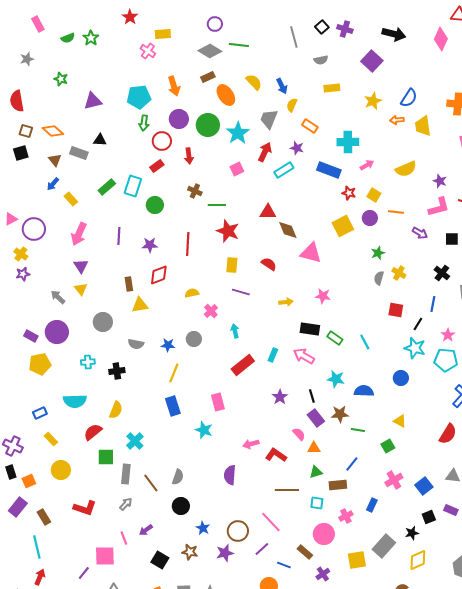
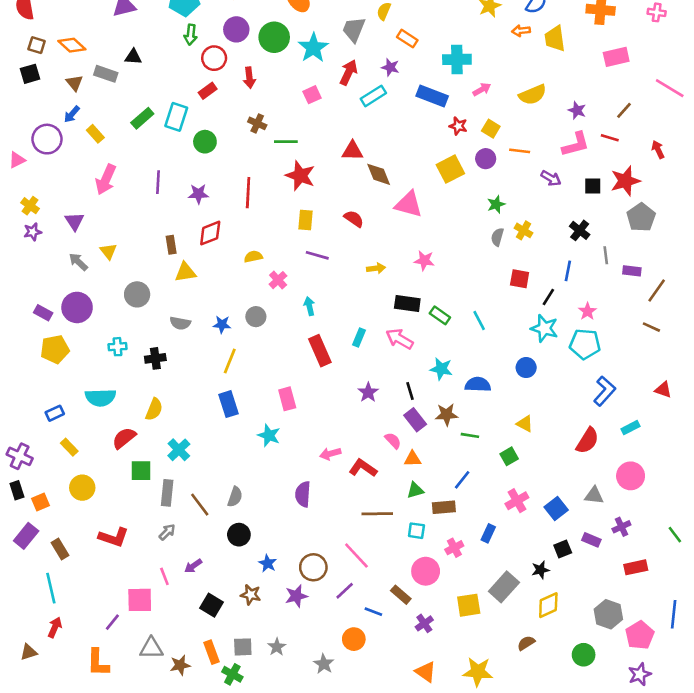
purple circle: (34, 229) -> (47, 139), moved
purple triangle: (81, 266) -> (74, 221), moved
red rectangle: (243, 365) -> (320, 351), turned -75

